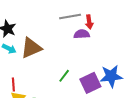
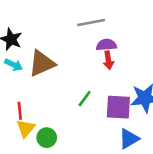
red arrow: (89, 22) -> (108, 60), moved
purple square: (90, 83) -> (118, 107), turned 30

